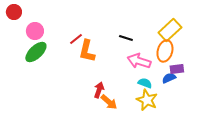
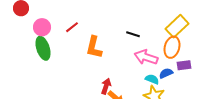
red line: (76, 39) -> (72, 27), moved
green ellipse: (36, 52) -> (43, 48), turned -65
blue semicircle: (169, 78) -> (166, 73), moved

